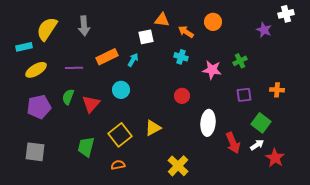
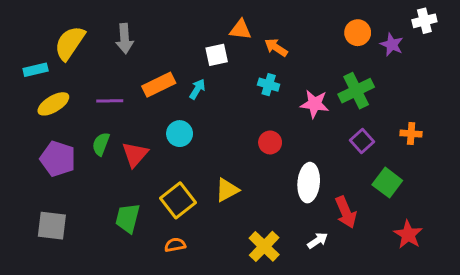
orange circle: (213, 22) -> (358, 33), moved
green cross: (240, 61) -> (356, 91), size x1.6
purple square: (244, 95) -> (362, 141), turned -35
purple pentagon: (39, 107) -> (58, 159), turned 30
white arrow: (257, 145) -> (318, 240), moved

